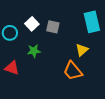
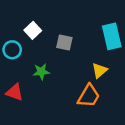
white square: (32, 24) -> (33, 30), moved
orange trapezoid: (73, 71) -> (89, 96), turned -110

